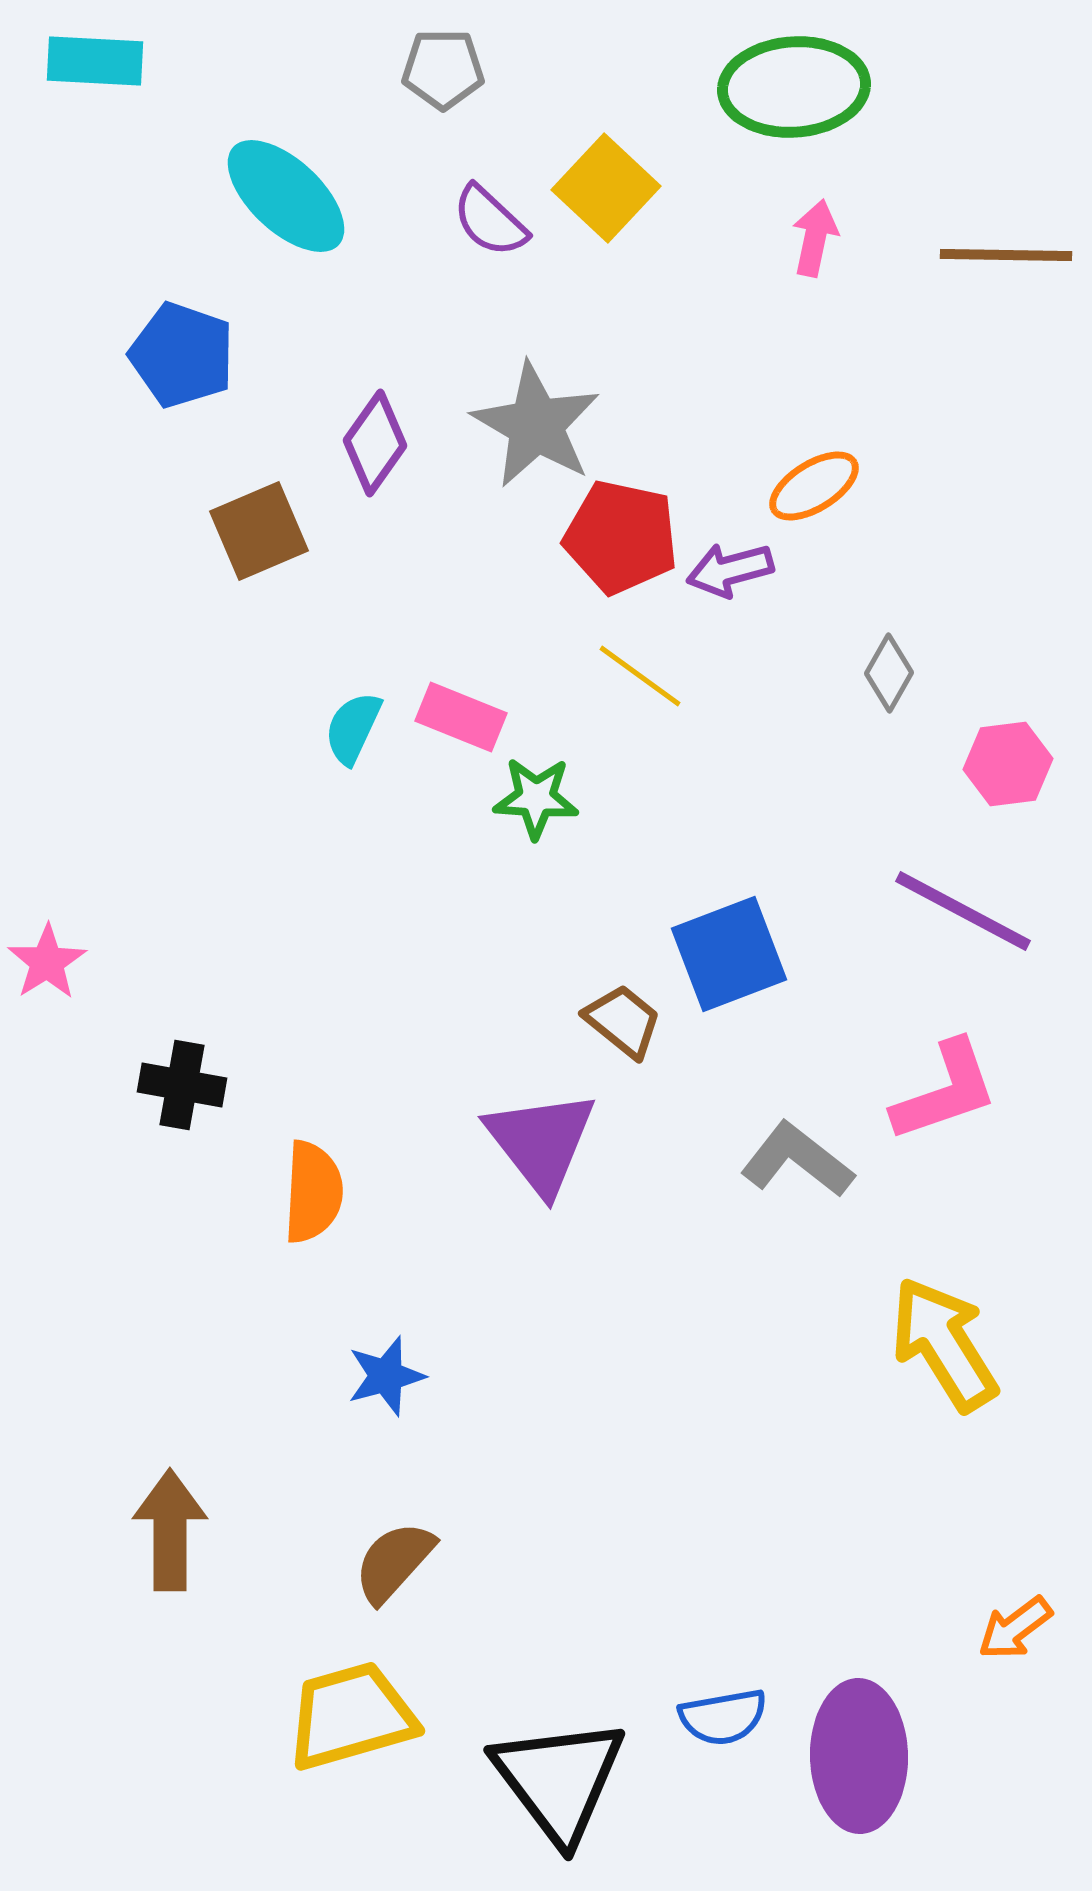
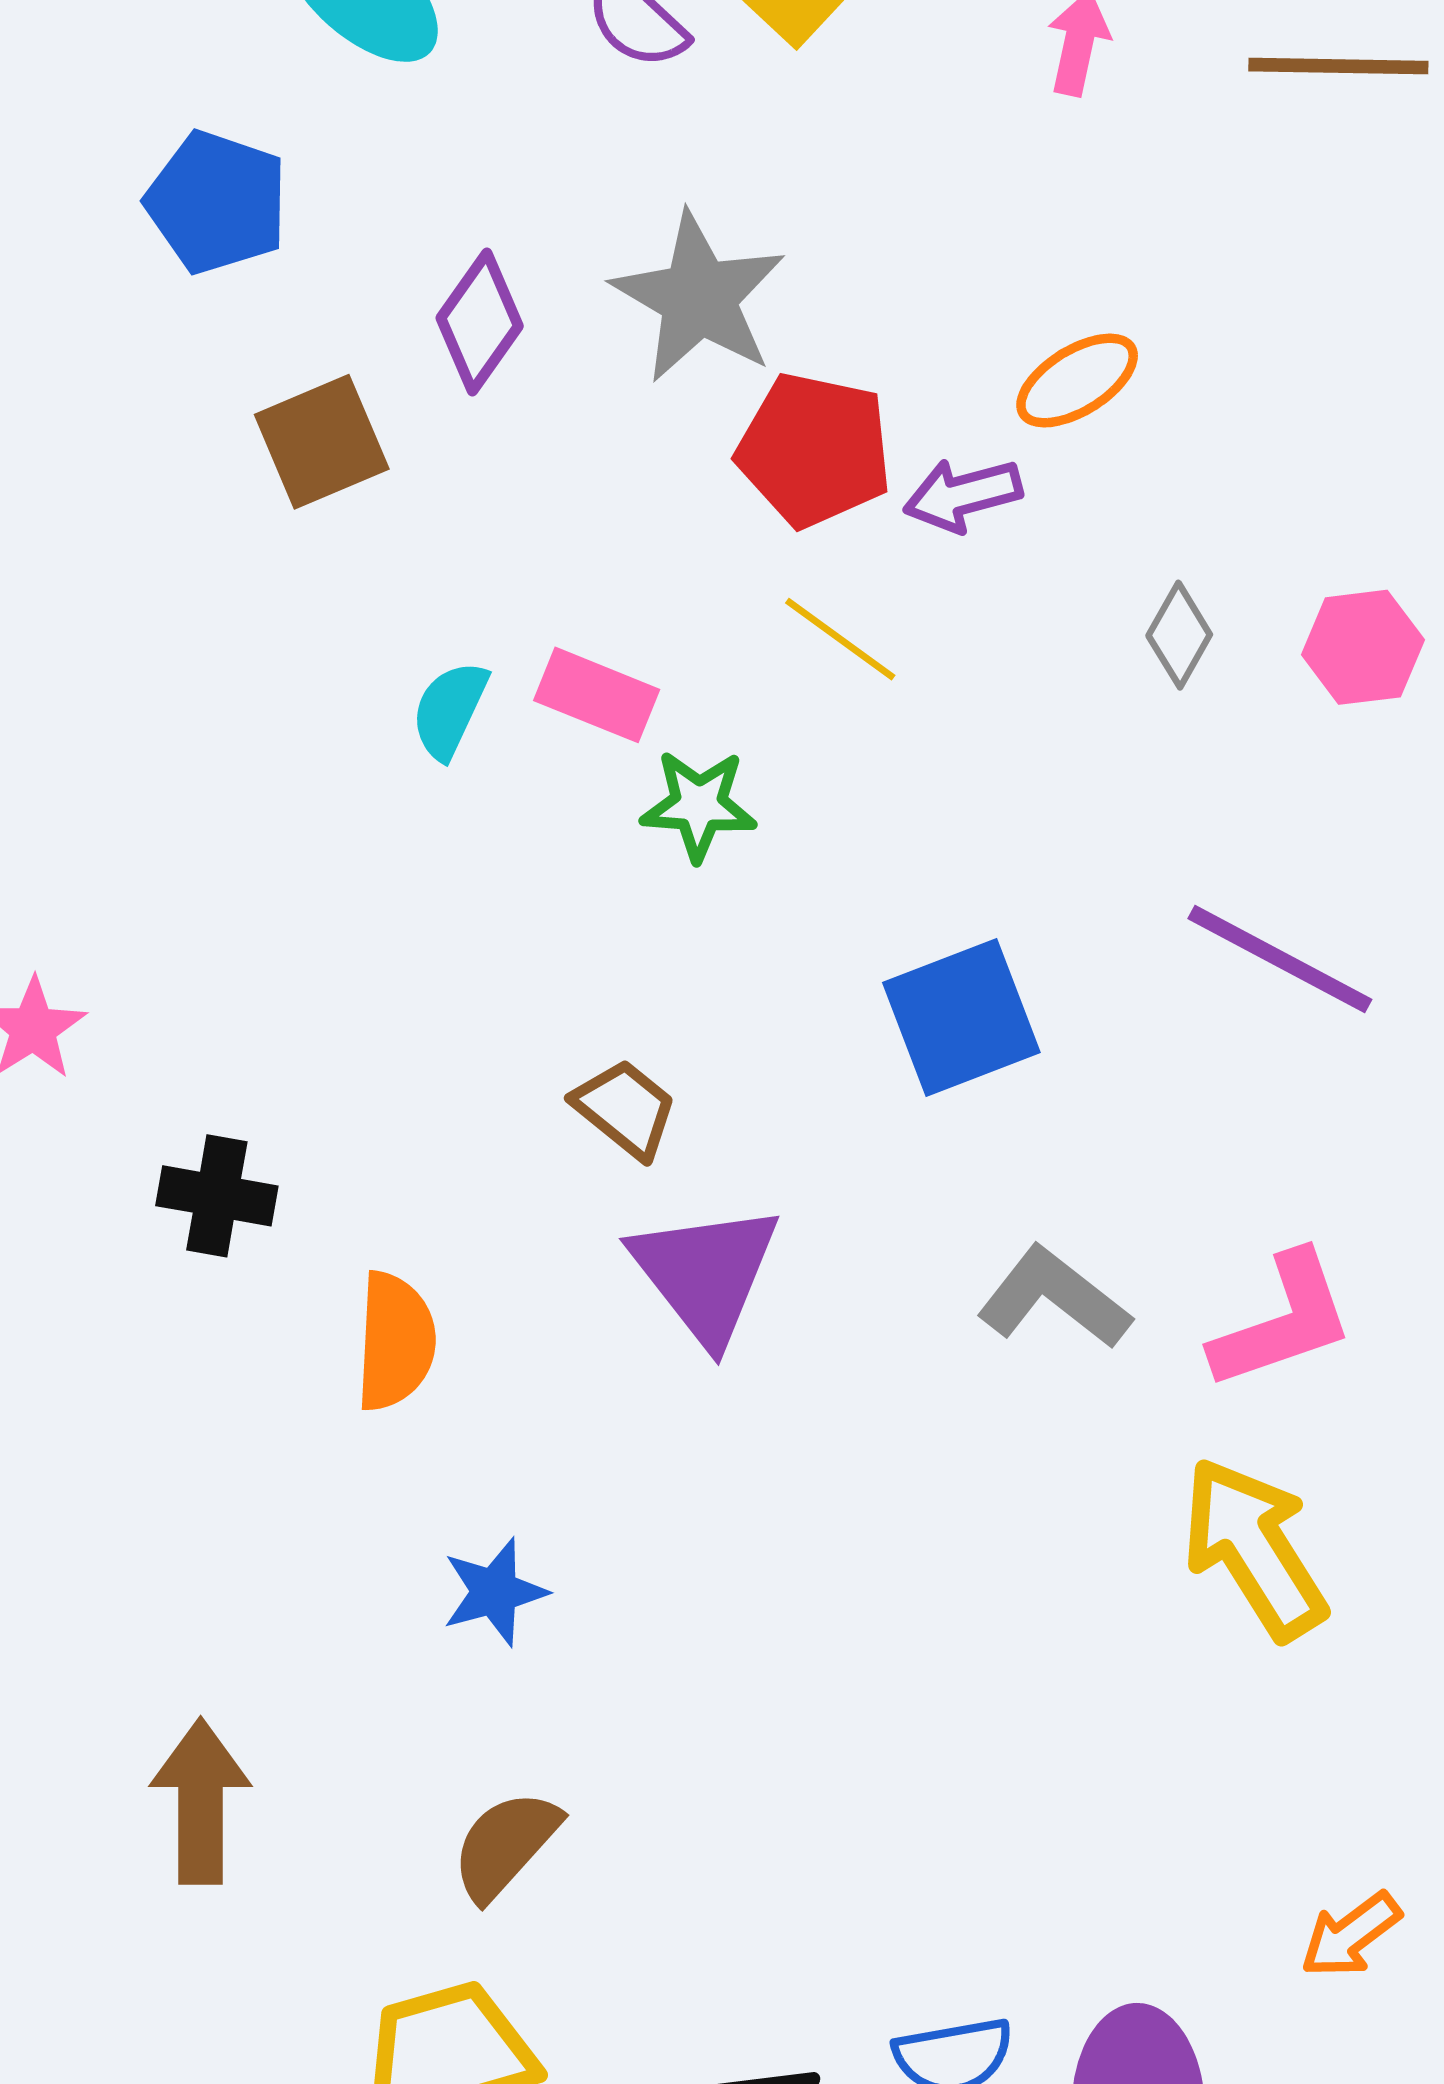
pink hexagon: (1008, 764) -> (1363, 647), moved
brown trapezoid: (623, 1021) -> (625, 1109), moved
pink L-shape: (945, 1091) -> (1283, 1321), moved

